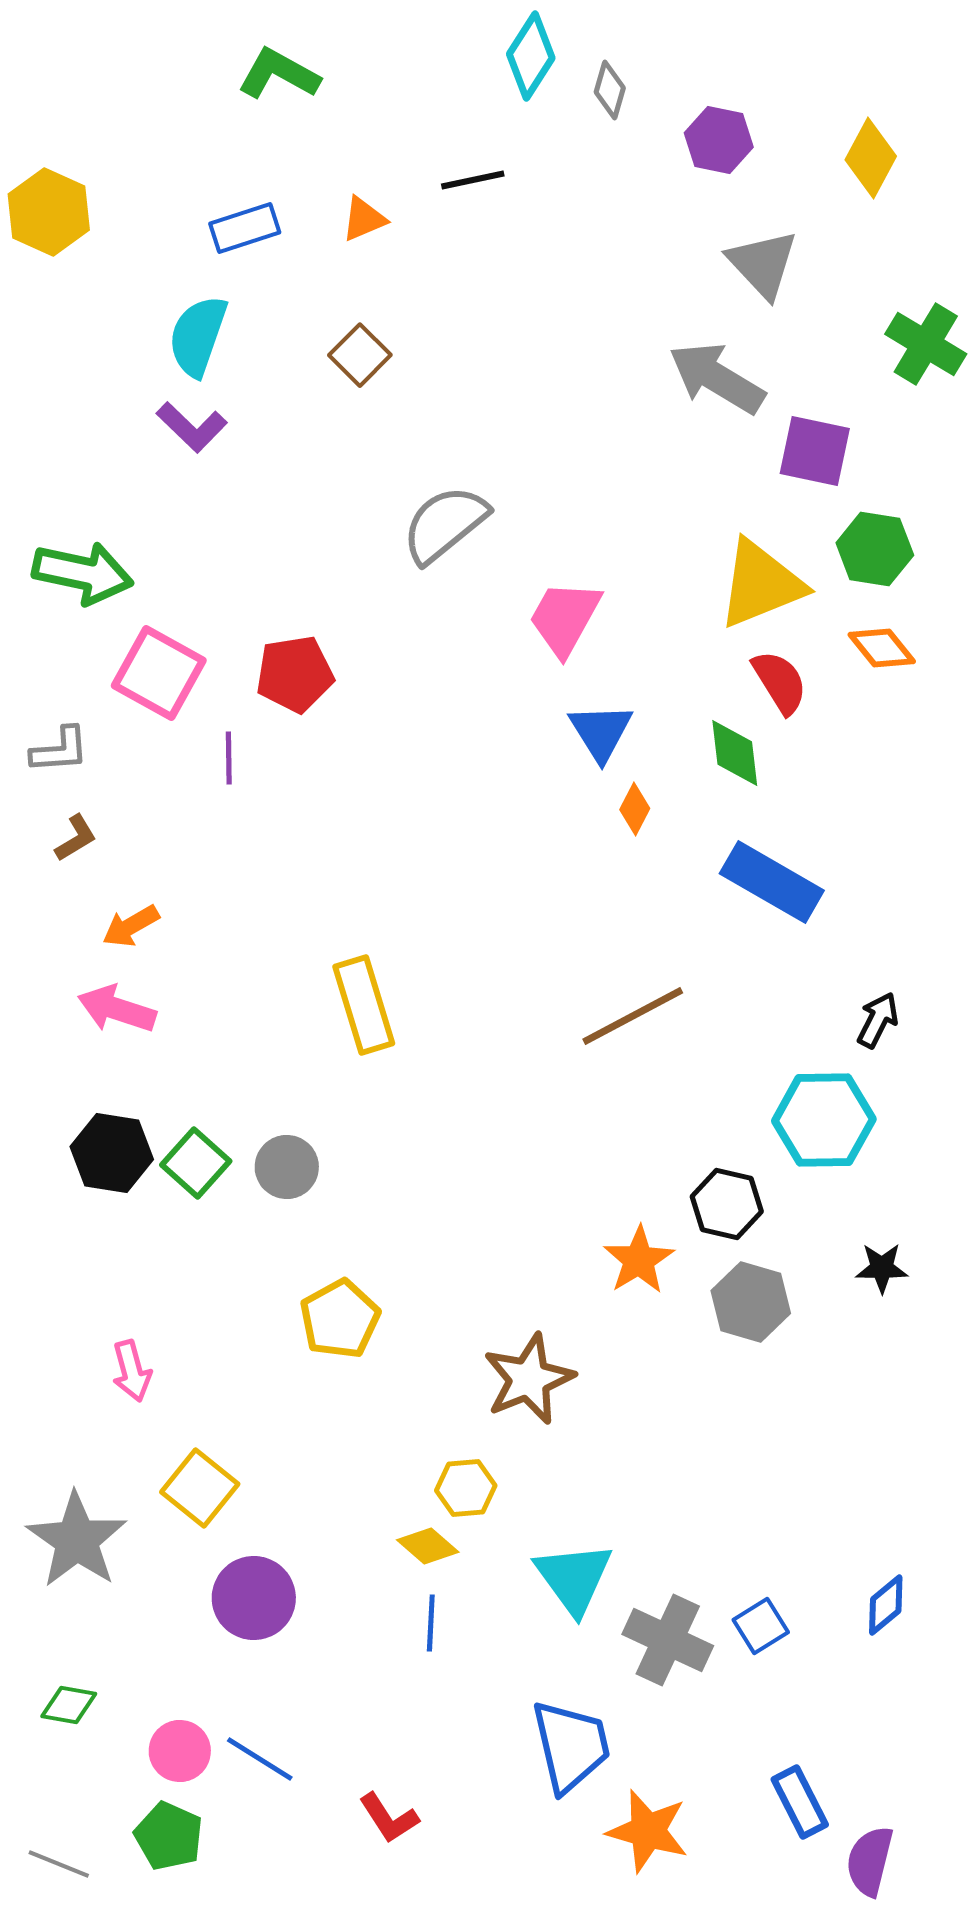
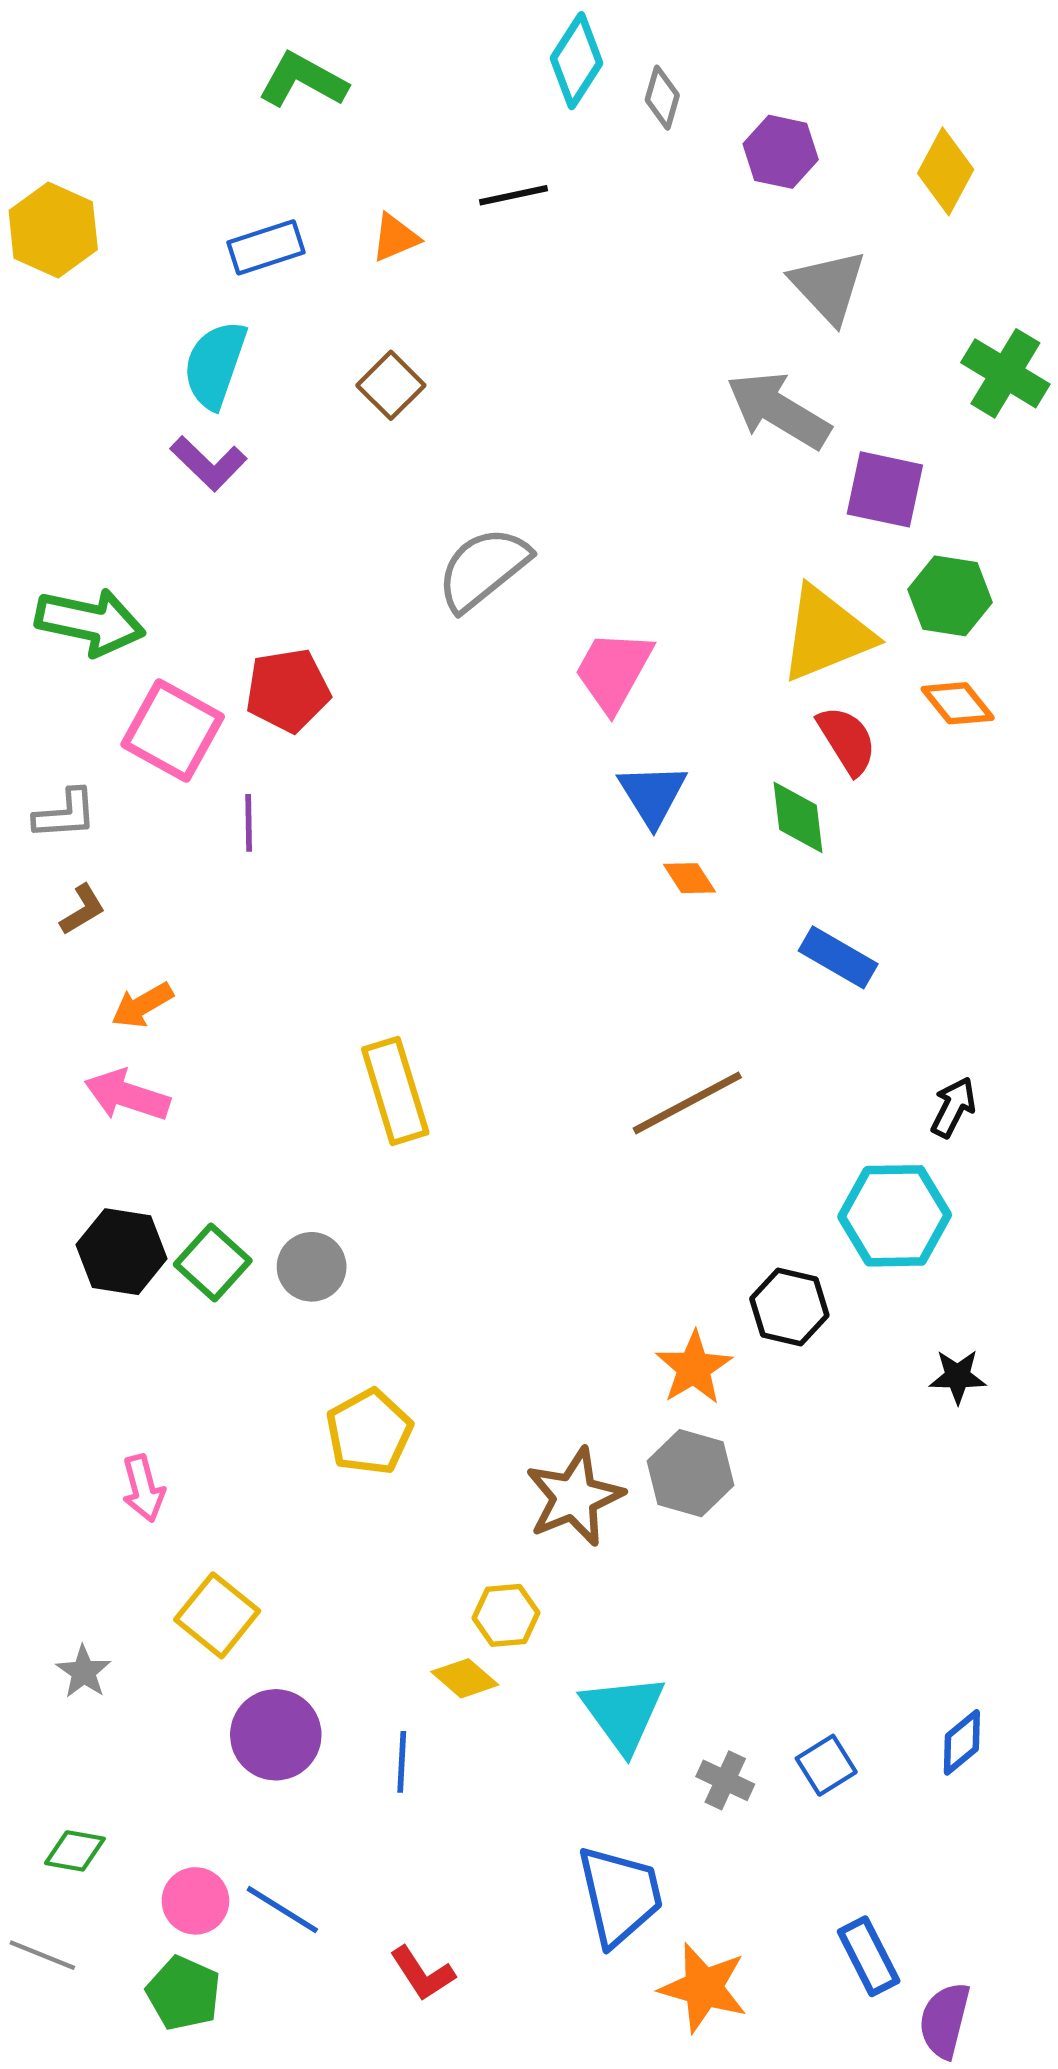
red pentagon: (295, 674) -> (288, 690), moved
orange diamond: (635, 809) -> (689, 878), turned -60
blue rectangle: (772, 882) -> (838, 957), size x0.7
gray hexagon: (751, 1302) -> (691, 1473), moved
gray star: (77, 1540) -> (84, 1672), size x0.5
blue line: (431, 1623) -> (402, 1762), moved
gray cross: (668, 1640) -> (725, 1780), size x0.6
gray line: (59, 1864) -> (42, 1955), moved

